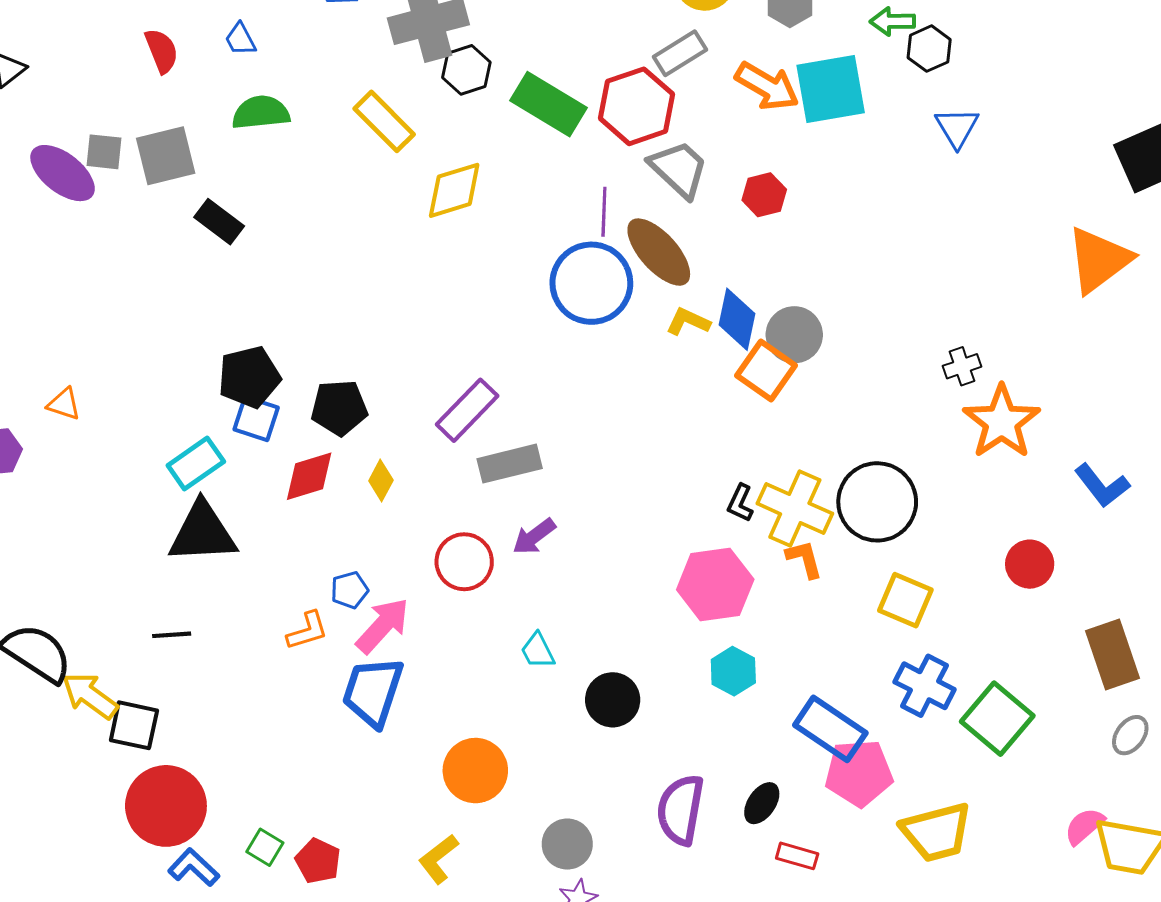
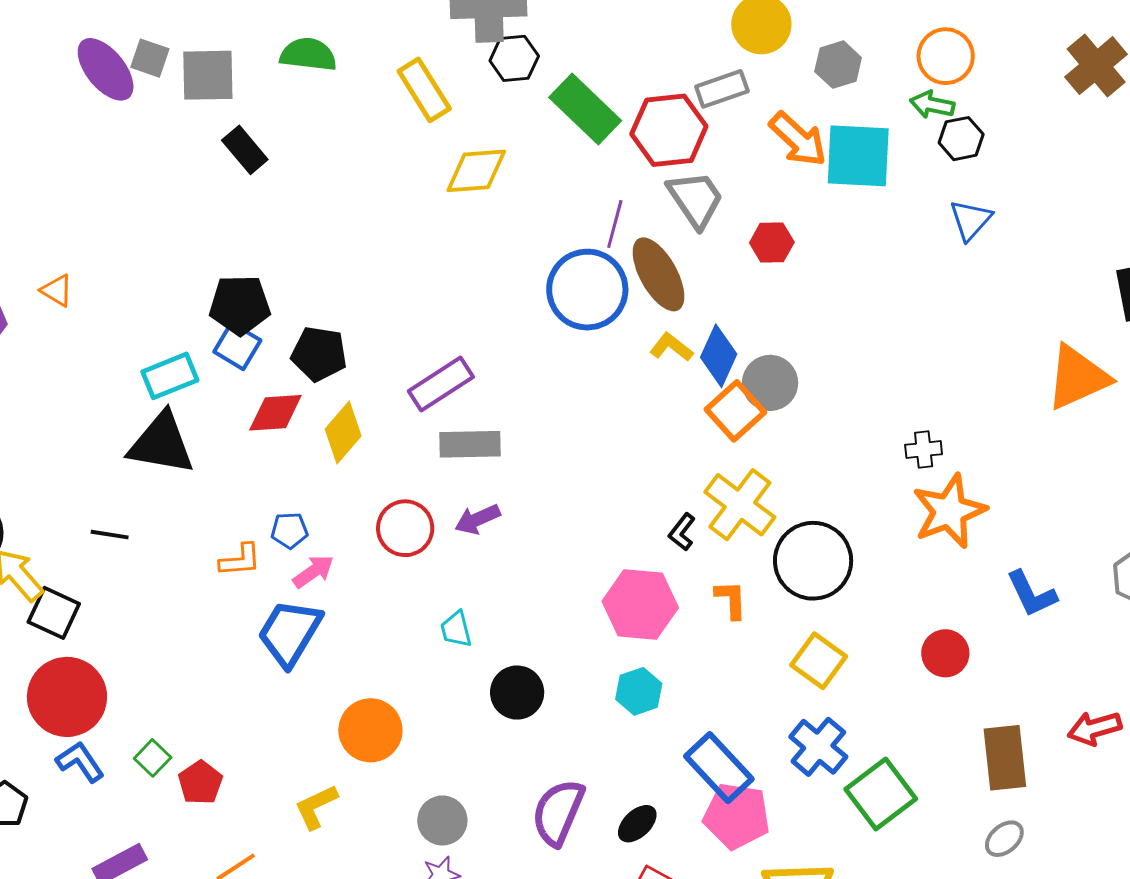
yellow diamond: (381, 481) -> (343, 432), size x1.5
yellow cross: (795, 509) -> (740, 505), moved
pink arrow: (383, 626) -> (313, 572), size x0.7

